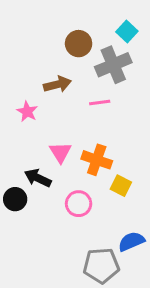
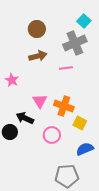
brown circle: (79, 44) -> (37, 29), moved
pink star: (27, 112) -> (12, 80), moved
blue semicircle: (131, 241) -> (85, 149), moved

